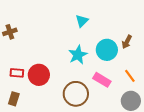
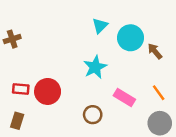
brown arrow: (127, 42) -> (155, 51), turned 112
cyan circle: (107, 50) -> (130, 38), moved
brown circle: (76, 94) -> (93, 115), size x0.6

